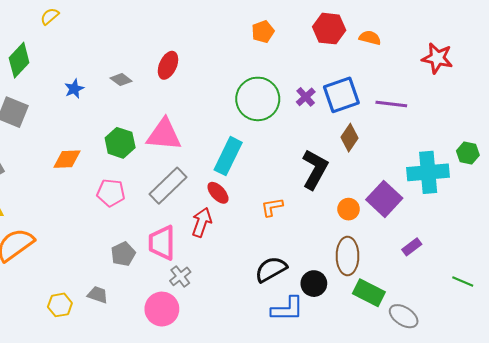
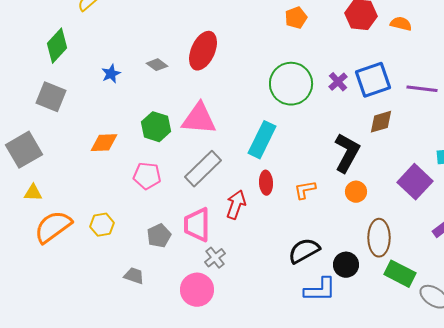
red ellipse: (168, 65) -> (203, 51), size x1.4
brown diamond: (350, 138) -> (381, 122), turned 40
red ellipse: (218, 193) -> (266, 183), moved, turned 40
orange circle: (349, 209) -> (356, 192), moved
yellow hexagon: (60, 305) -> (102, 225), moved

